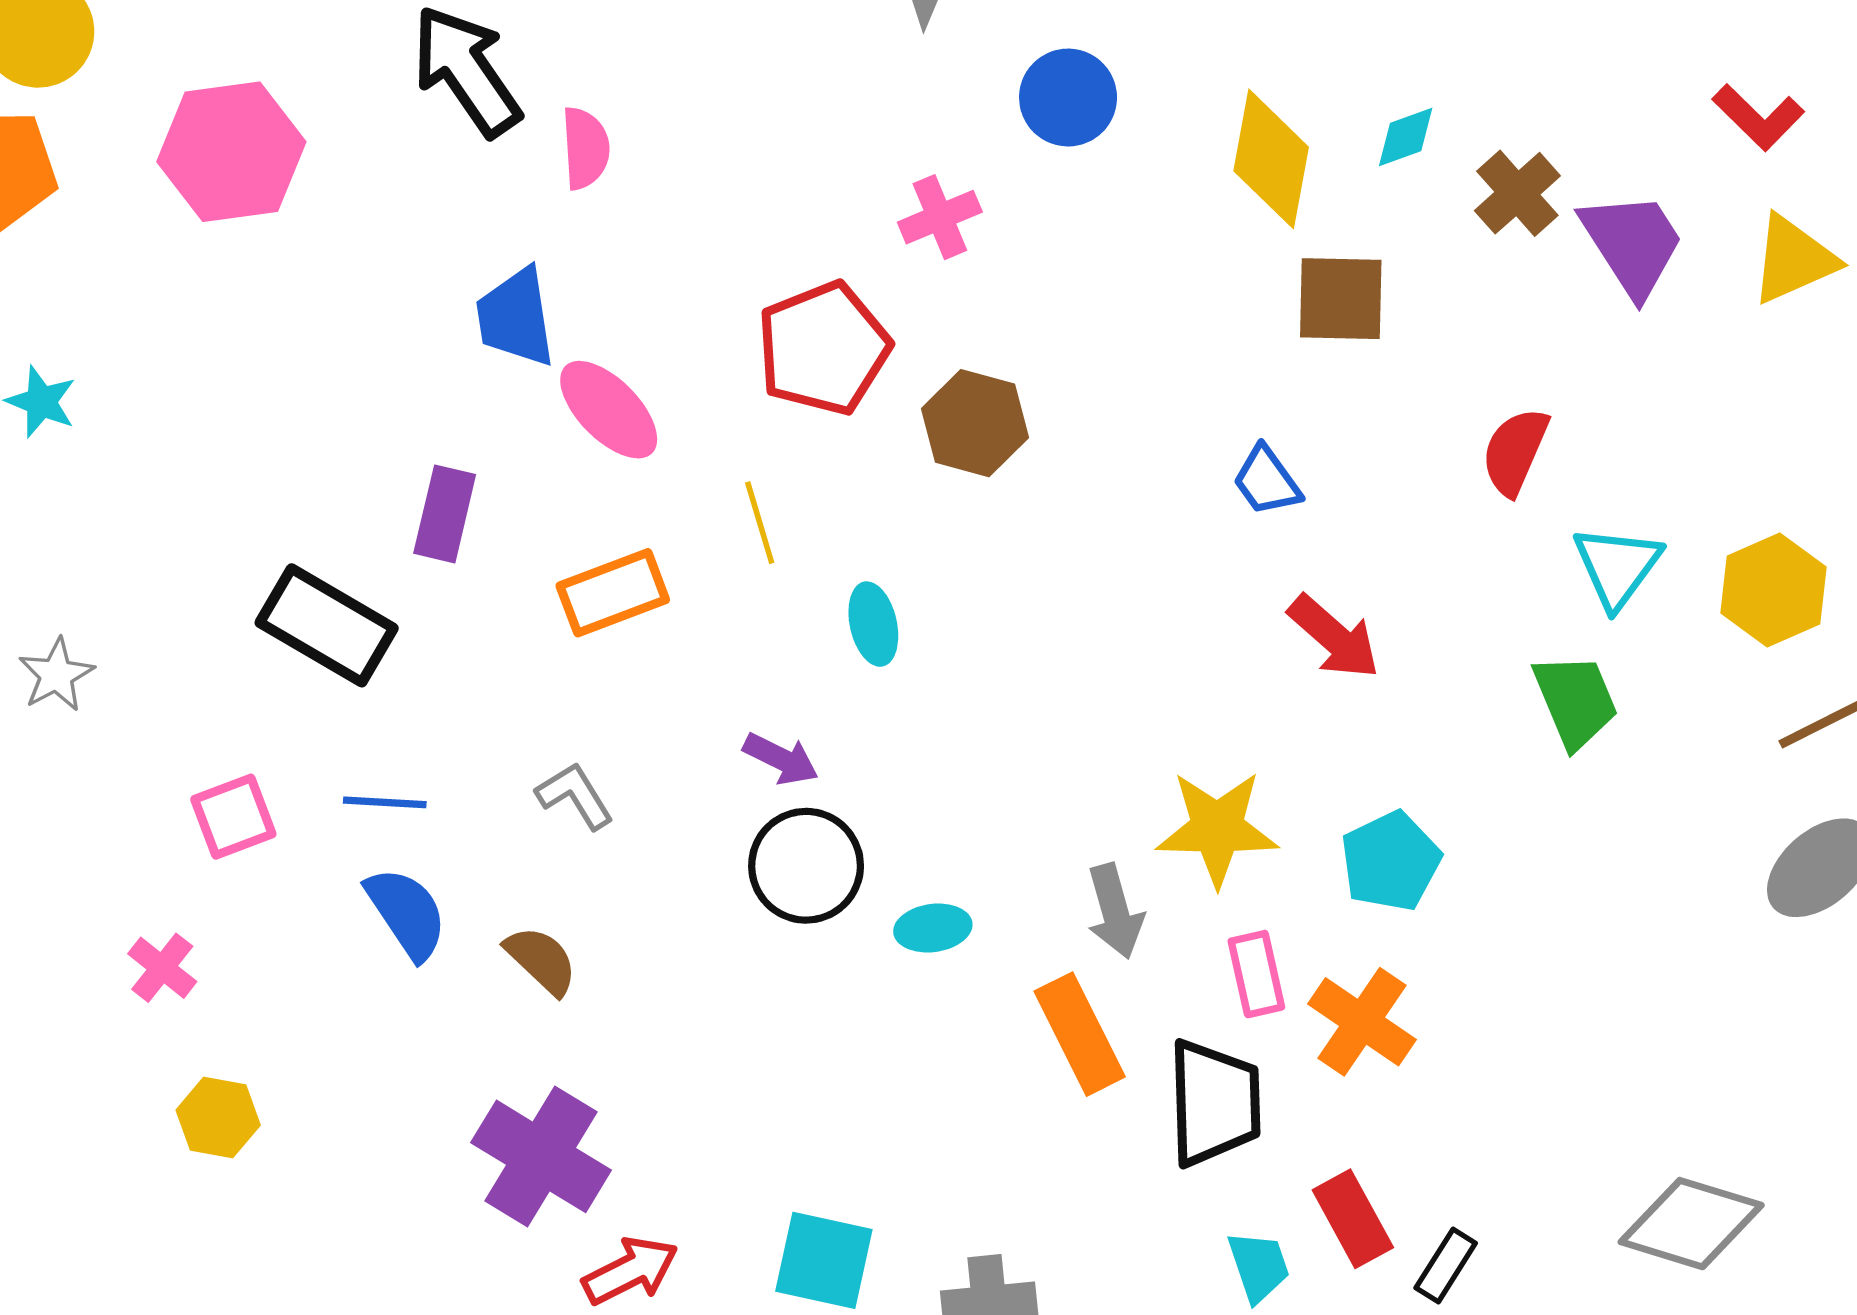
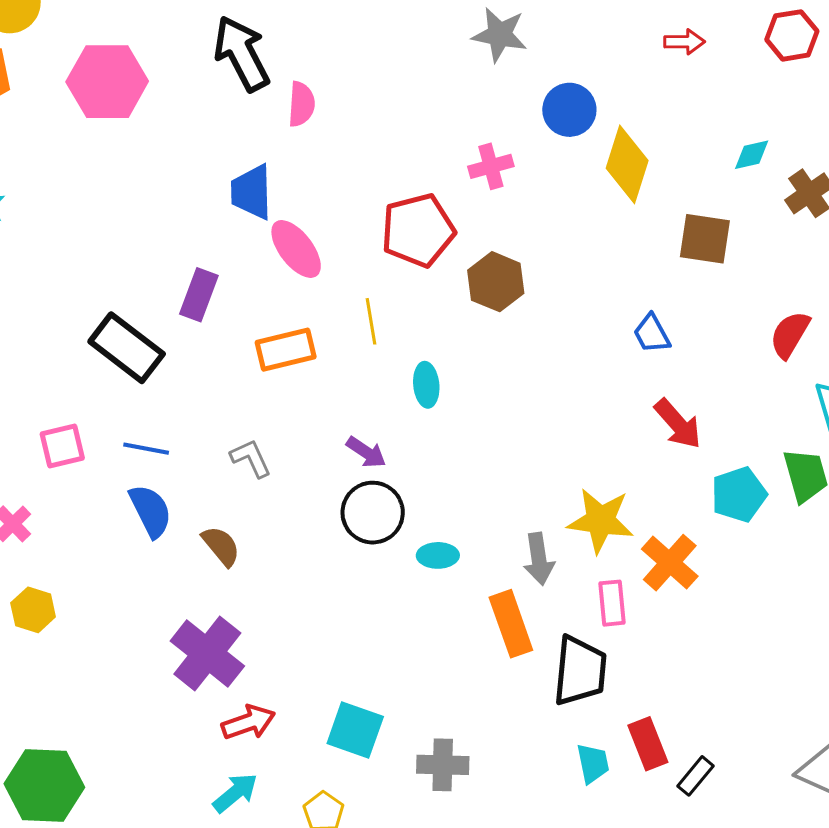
yellow diamond: (1271, 159) -> (627, 164), moved
cyan pentagon: (1391, 861) -> (739, 495), moved
orange cross: (1362, 1022) -> (670, 563), moved

